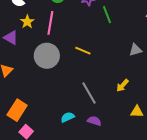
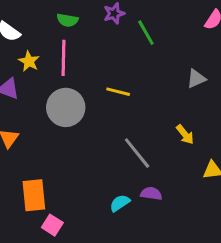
yellow arrow: (122, 85) -> (185, 134), turned -72
orange rectangle: (17, 110) -> (34, 195), turned -30
cyan semicircle: (68, 117) -> (120, 203), moved

